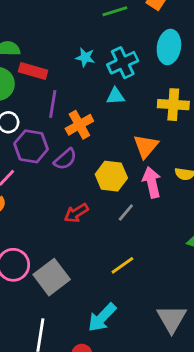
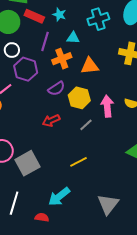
cyan star: (85, 57) -> (59, 15), moved
cyan triangle: (116, 96) -> (73, 38), moved
orange triangle: (146, 146) -> (90, 66), moved, turned 36
purple semicircle: (65, 159) -> (56, 89), moved

